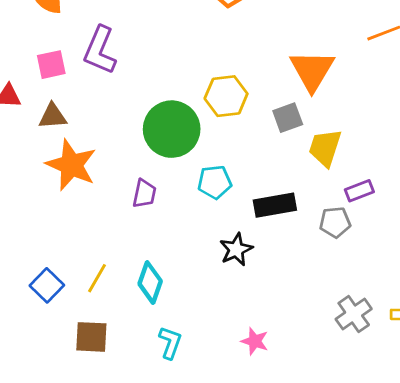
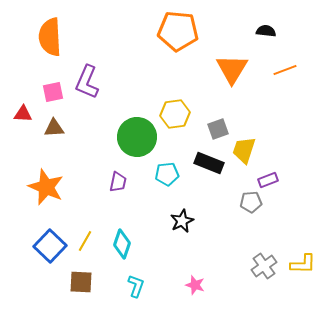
orange triangle: (312, 70) -> (232, 69), moved
orange star: (71, 165) -> (46, 187), moved
black rectangle: (275, 205) -> (209, 163), moved, turned 32
blue square: (47, 285) -> (50, 246), size x1.4

